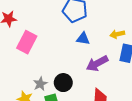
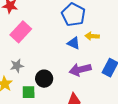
yellow arrow: (117, 34) -> (92, 36), moved
gray star: (40, 84) -> (17, 66), moved

